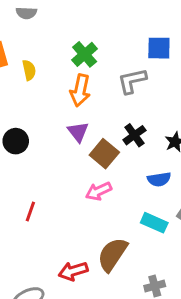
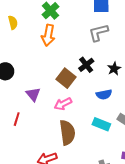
gray L-shape: (132, 81) -> (98, 33), moved
purple triangle: (78, 132) -> (33, 94), moved
brown semicircle: (112, 254) -> (67, 133), moved, turned 140

